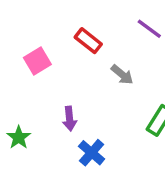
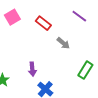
pink square: (37, 61) -> (12, 17), moved

